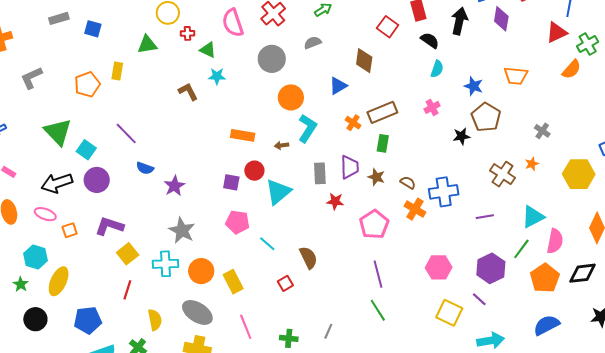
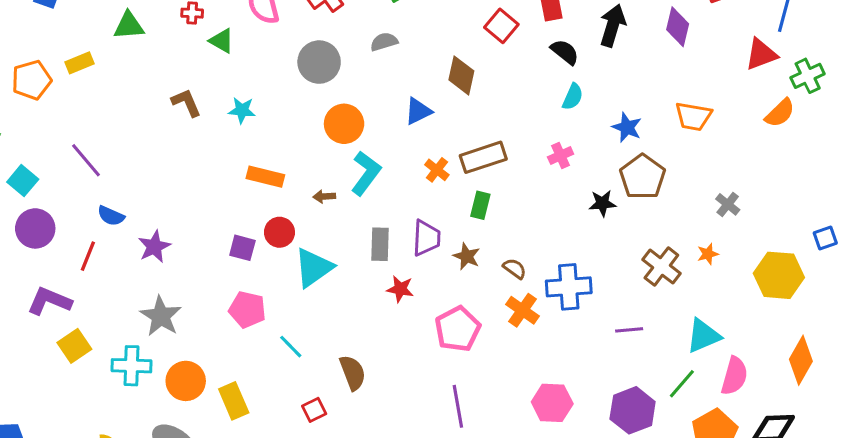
yellow rectangle: (117, 71) -> (79, 63), turned 54
cyan star: (217, 76) -> (242, 110), moved
red line: (127, 290) -> (88, 256), moved

